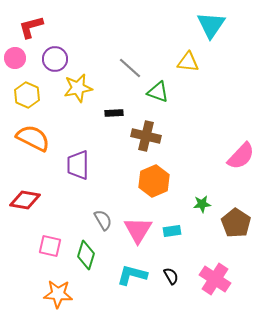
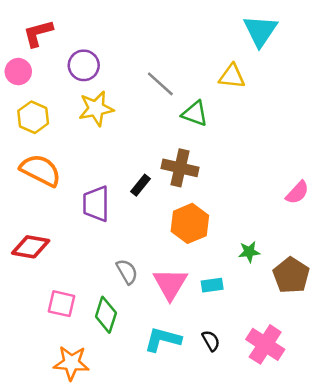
purple circle: (55, 59) -> (84, 65), moved
black rectangle: (114, 113) -> (141, 185), moved, turned -48
pink semicircle: (241, 156) -> (297, 193), size x0.7

